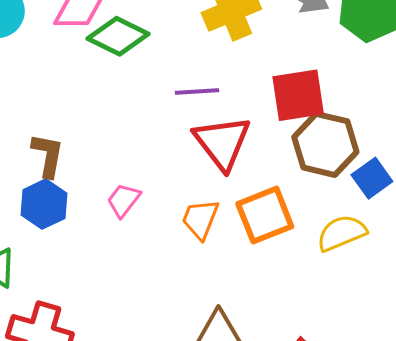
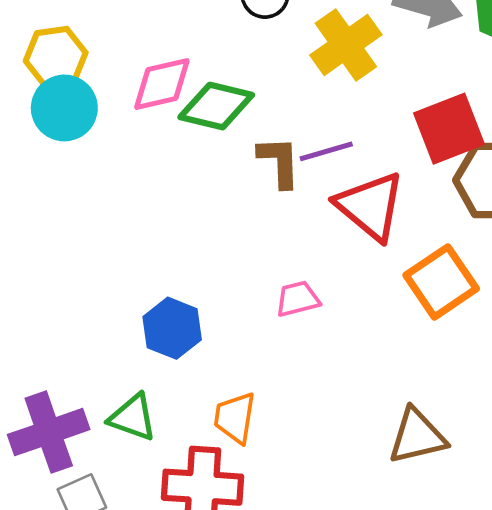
brown L-shape: (48, 155) -> (279, 162), moved
pink trapezoid: (124, 200) -> (298, 299), moved, turned 51
orange trapezoid: (200, 219) -> (235, 418), moved

